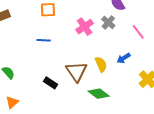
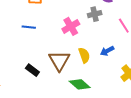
gray cross: (108, 22) -> (95, 14), turned 32
pink cross: (85, 27) -> (71, 26), moved

